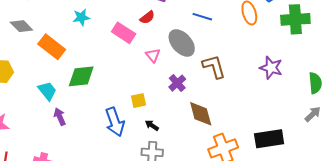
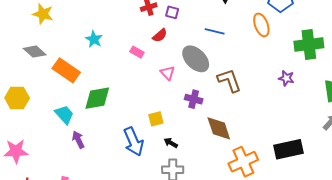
cyan star: (81, 17) -> (94, 39), turned -30
green cross: (295, 19) -> (309, 44), moved
pink rectangle: (124, 33) -> (137, 52), size x0.6
purple star: (271, 68) -> (286, 78), size x0.7
purple cross: (177, 83) -> (194, 99), turned -30

